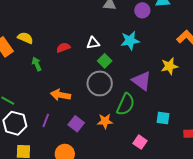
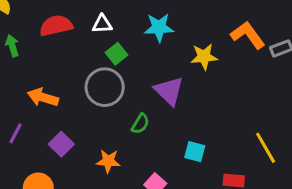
red semicircle: (63, 48) -> (56, 26), size x1.5
yellow star: (169, 66) -> (204, 57), moved
green semicircle: (126, 104) -> (140, 124), size x0.6
orange star: (105, 121) -> (108, 161), moved

